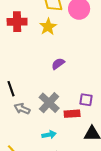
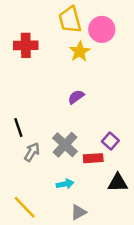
yellow star: (48, 27) -> (80, 51), moved
purple square: (86, 100) -> (110, 141), turned 32
gray arrow: (22, 109) -> (32, 152), turned 98

